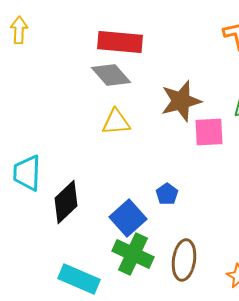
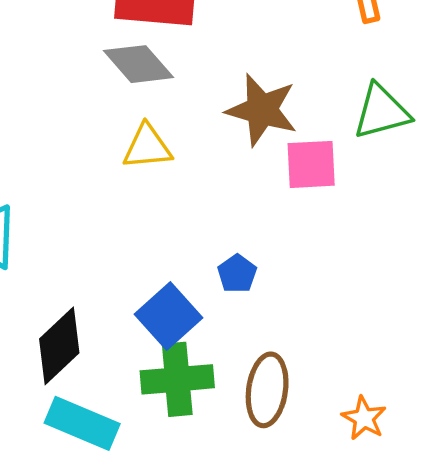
brown star: (181, 101) -> (262, 110), turned 30
black diamond: (66, 202) -> (59, 346), moved
green cross: (133, 254) -> (177, 379), turned -30

